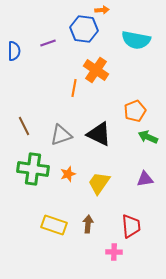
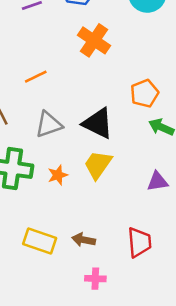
orange line: (74, 88) -> (36, 77), moved, turned 54
yellow trapezoid: (99, 183) -> (98, 165), moved
brown arrow: (88, 224) -> (84, 240), turned -84
pink cross: (114, 252) -> (95, 279), moved

